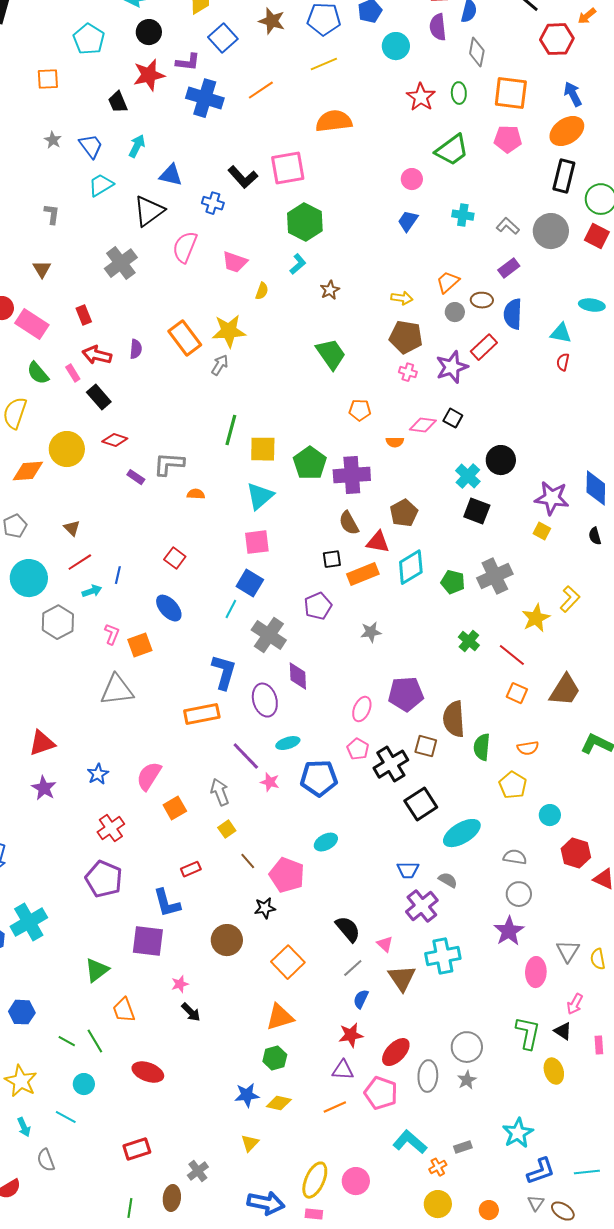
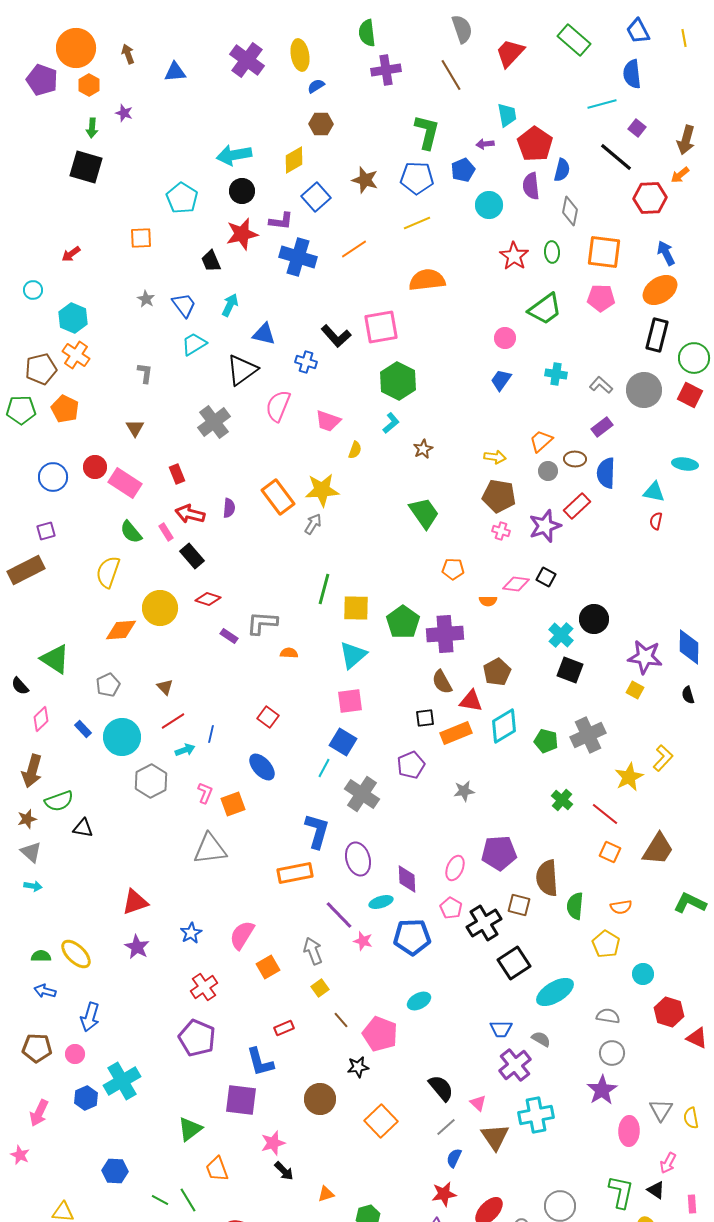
purple diamond: (298, 676) -> (407, 879), moved
pink star: (180, 984) -> (273, 1143), size x1.4
orange triangle: (280, 1017) -> (326, 1194), moved, size x0.6

